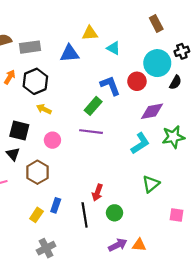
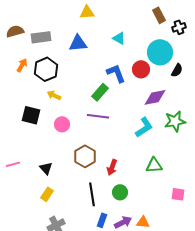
yellow triangle: (90, 33) -> (87, 12), moved
black cross: (182, 51) -> (179, 27), moved
black triangle: (13, 154) -> (46, 168), moved
brown hexagon: (37, 172) -> (85, 156), moved
green triangle: (151, 184) -> (154, 165), turned 36
red arrow: (97, 193) -> (112, 167), moved
blue rectangle: (56, 205) -> (102, 220), moved

